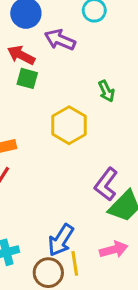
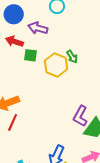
green square: (27, 78) -> (30, 55), moved
yellow hexagon: (69, 125) -> (56, 65), moved

